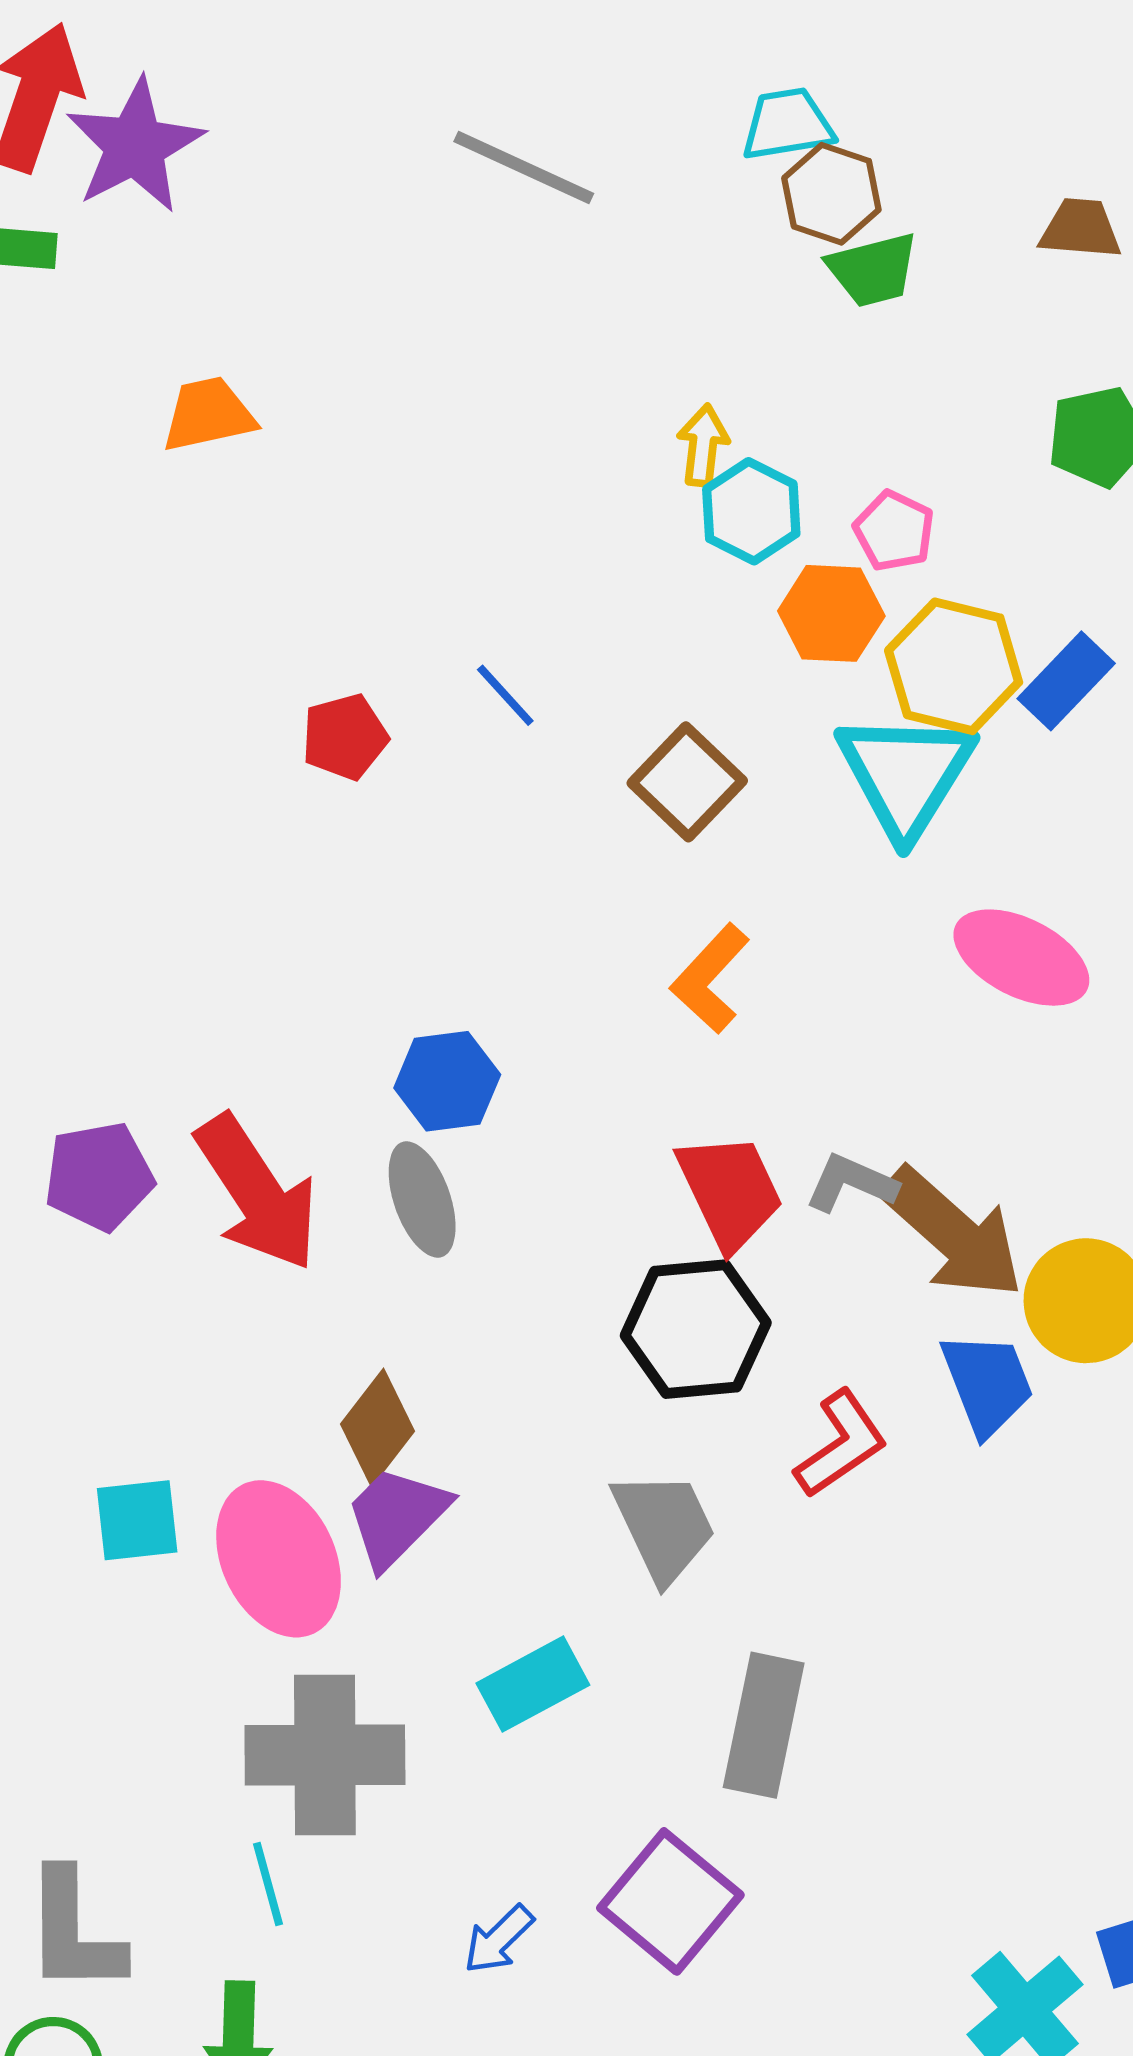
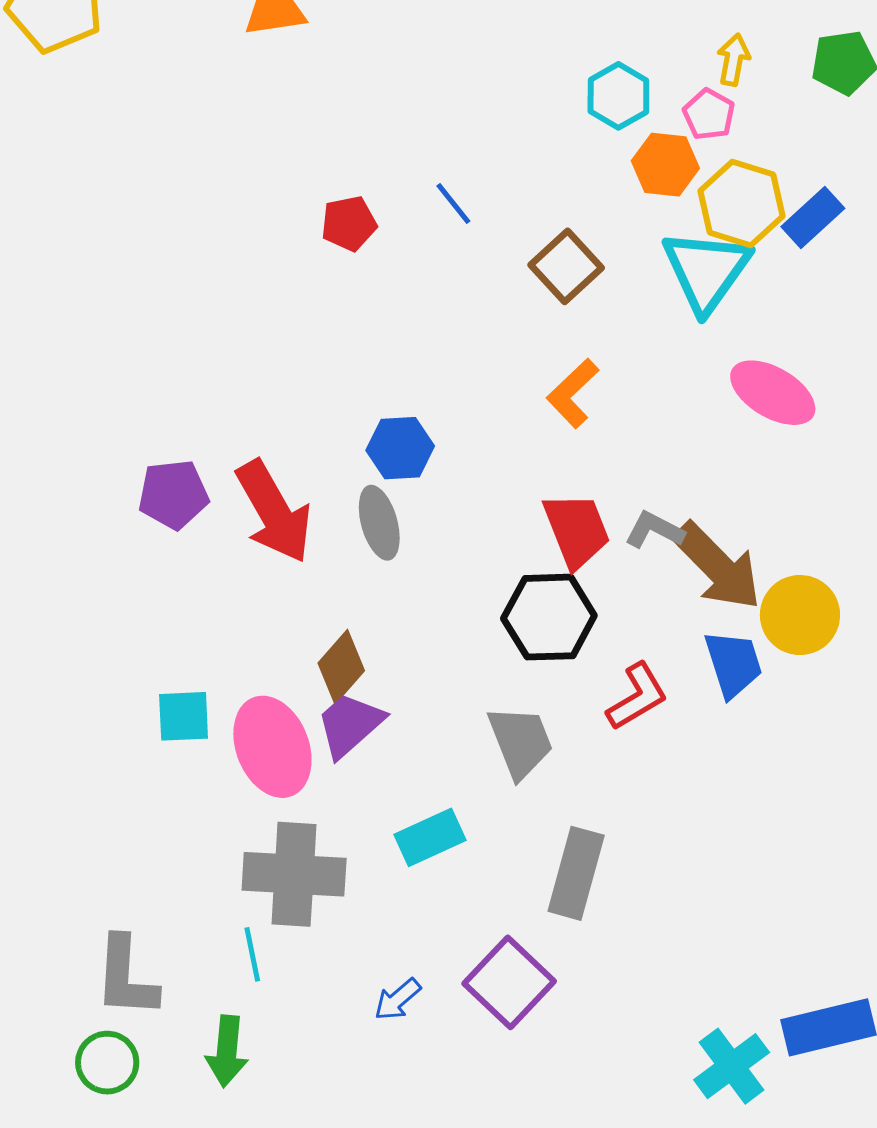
yellow arrow: (703, 445) -> (733, 60), moved

